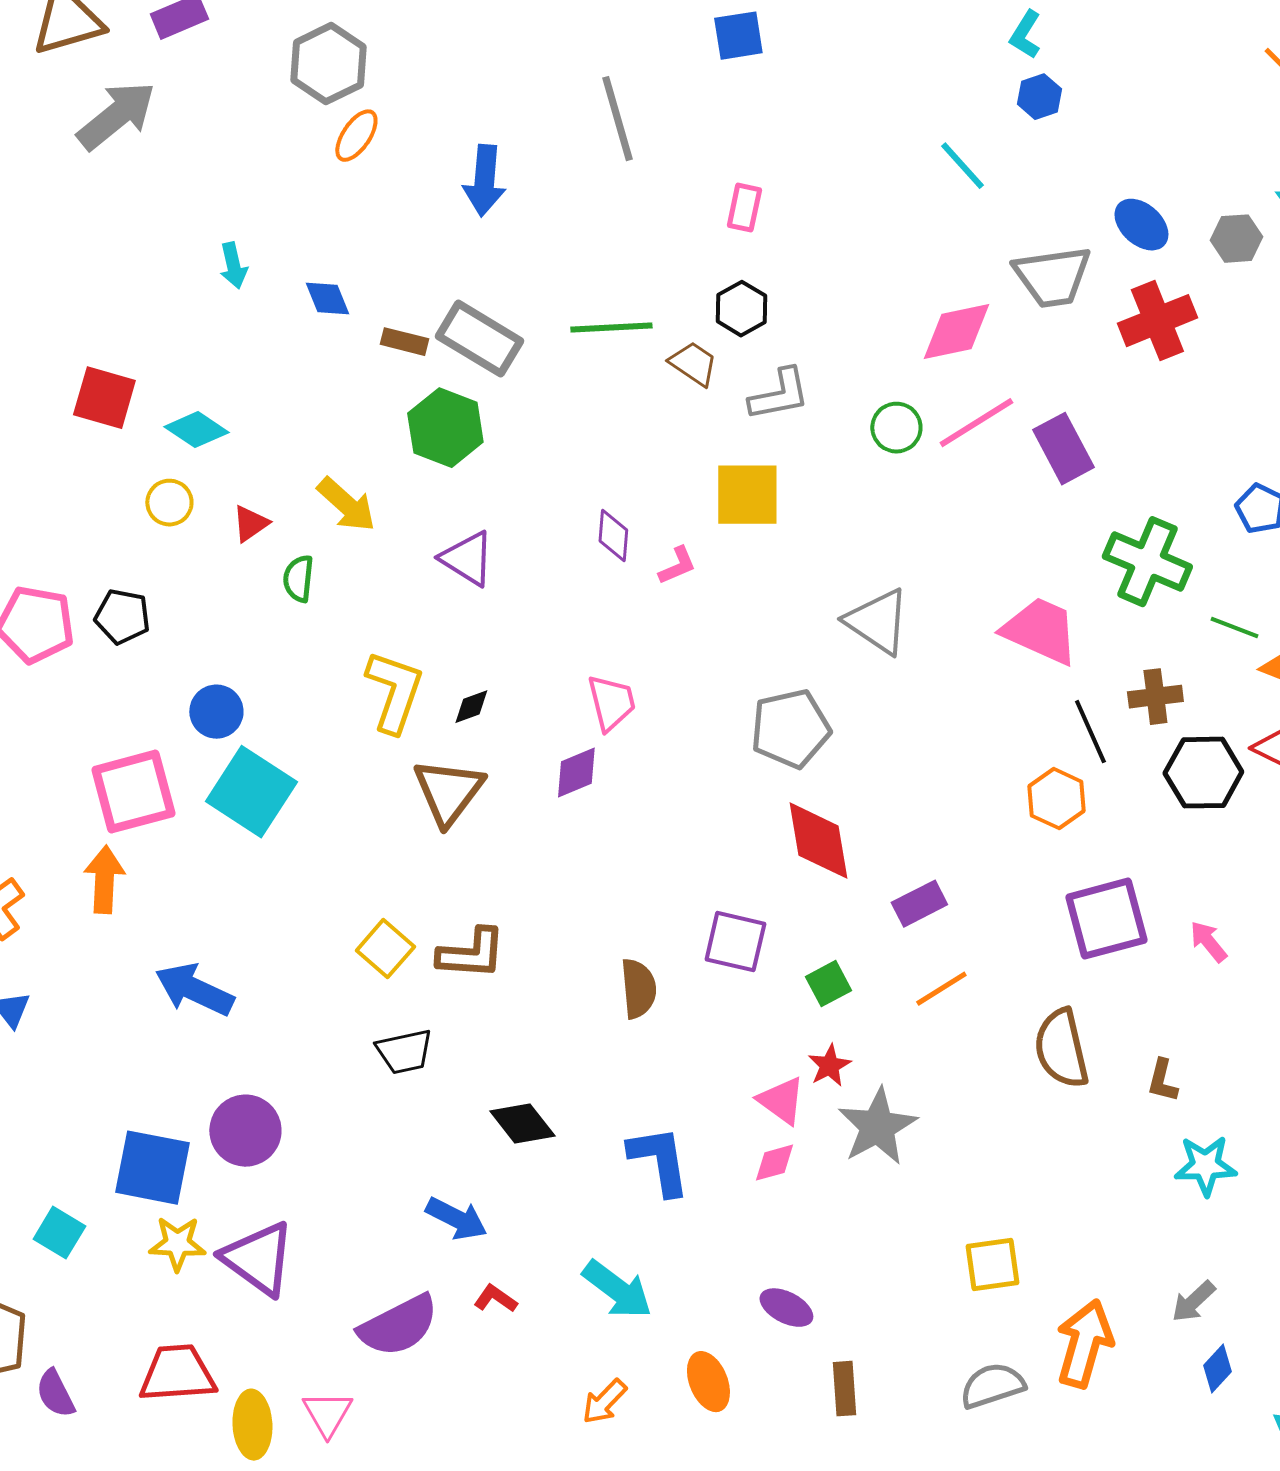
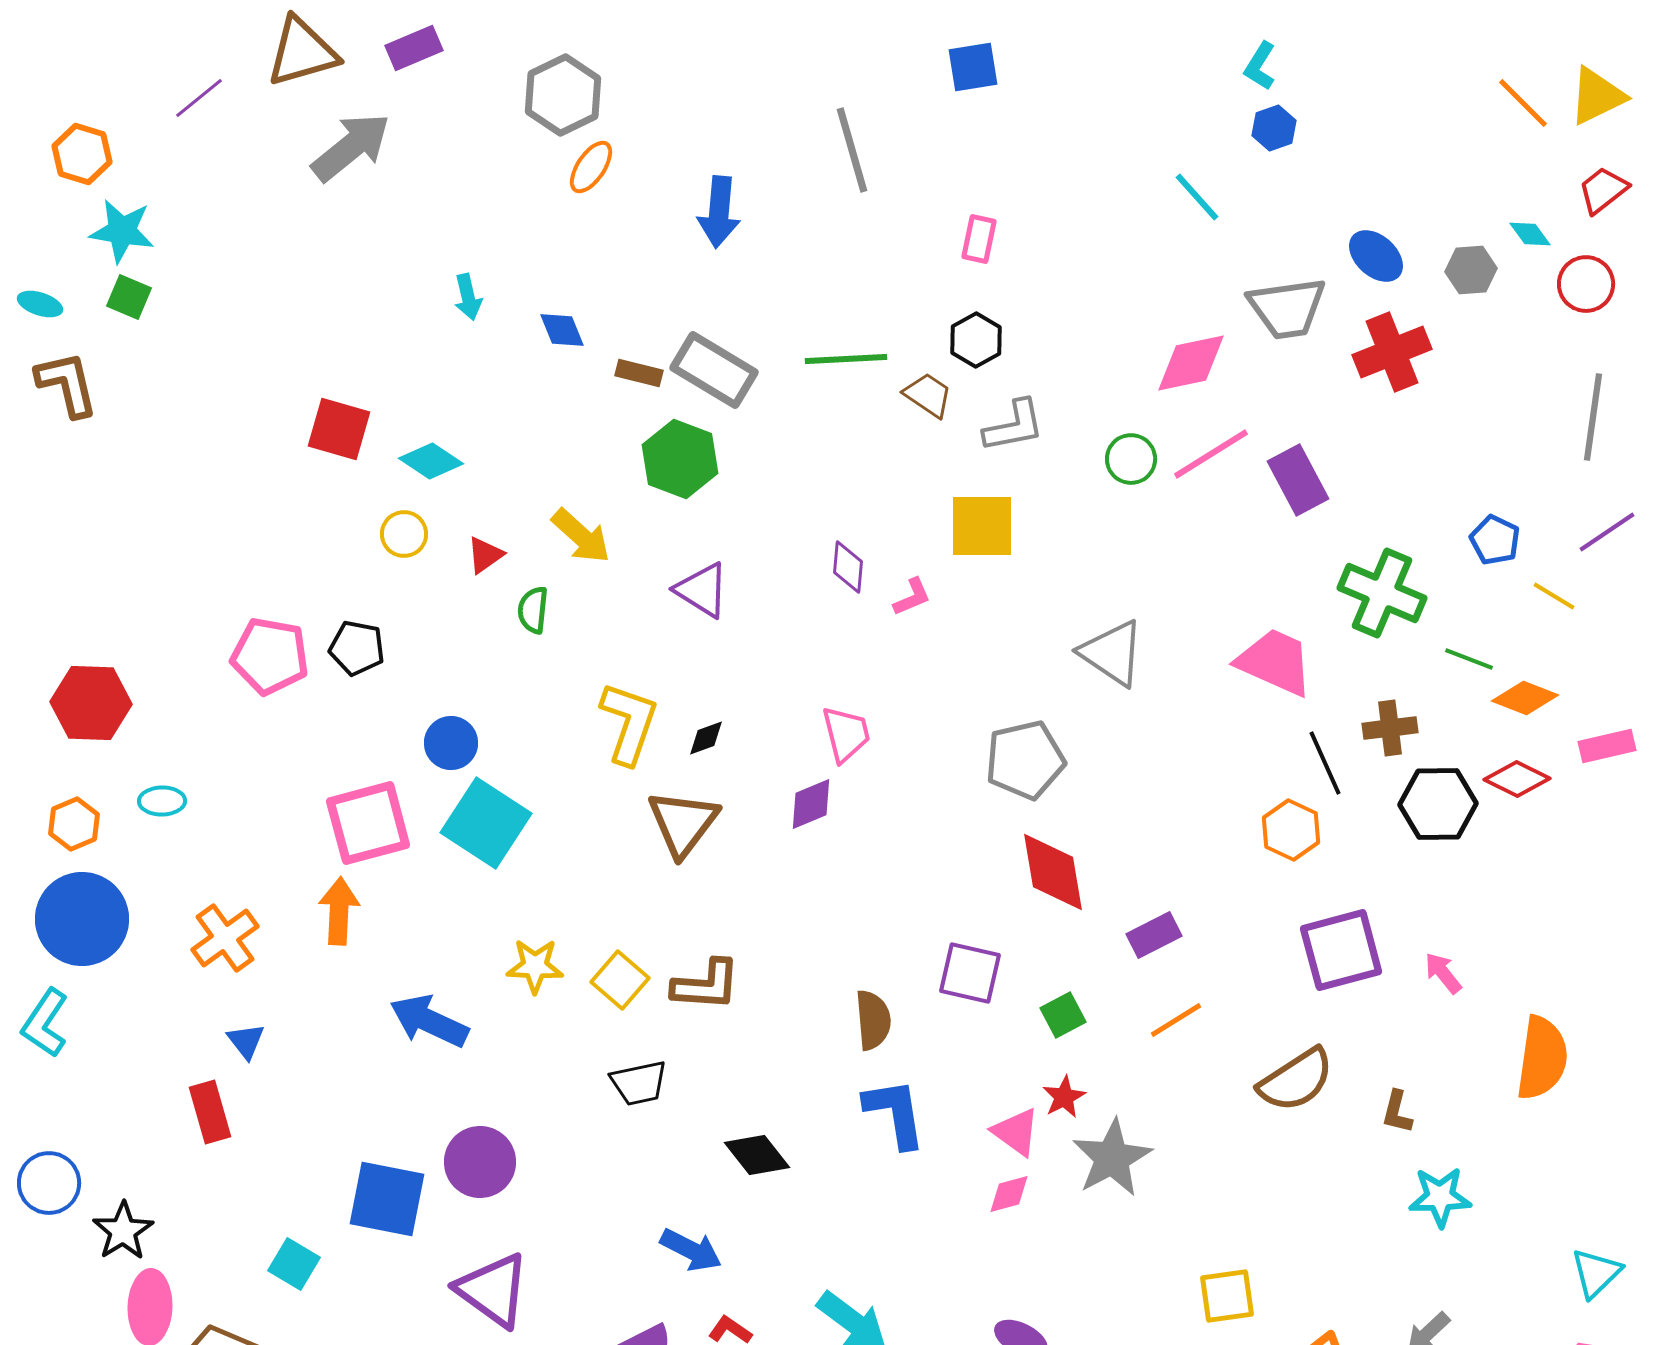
brown semicircle: (1061, 1049) -> (1296, 1080), turned -110
blue L-shape: (659, 1161) -> (895, 1113), moved
yellow star: (177, 1244) -> (535, 966), moved

